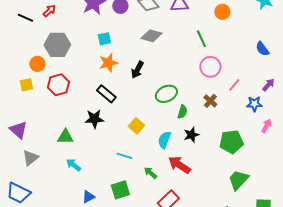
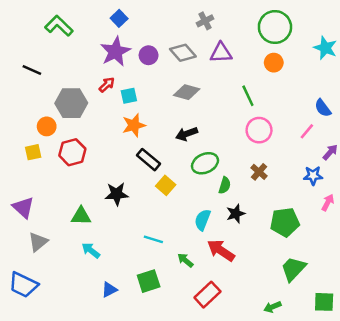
red arrow: (49, 11) -> (107, 85), moved
black arrow: (137, 70) -> (187, 134), moved, turned 42
pink line: (234, 85) -> (307, 131), moved
black rectangle: (106, 94) -> (149, 160), moved
yellow square: (136, 126) -> (166, 185), moved

